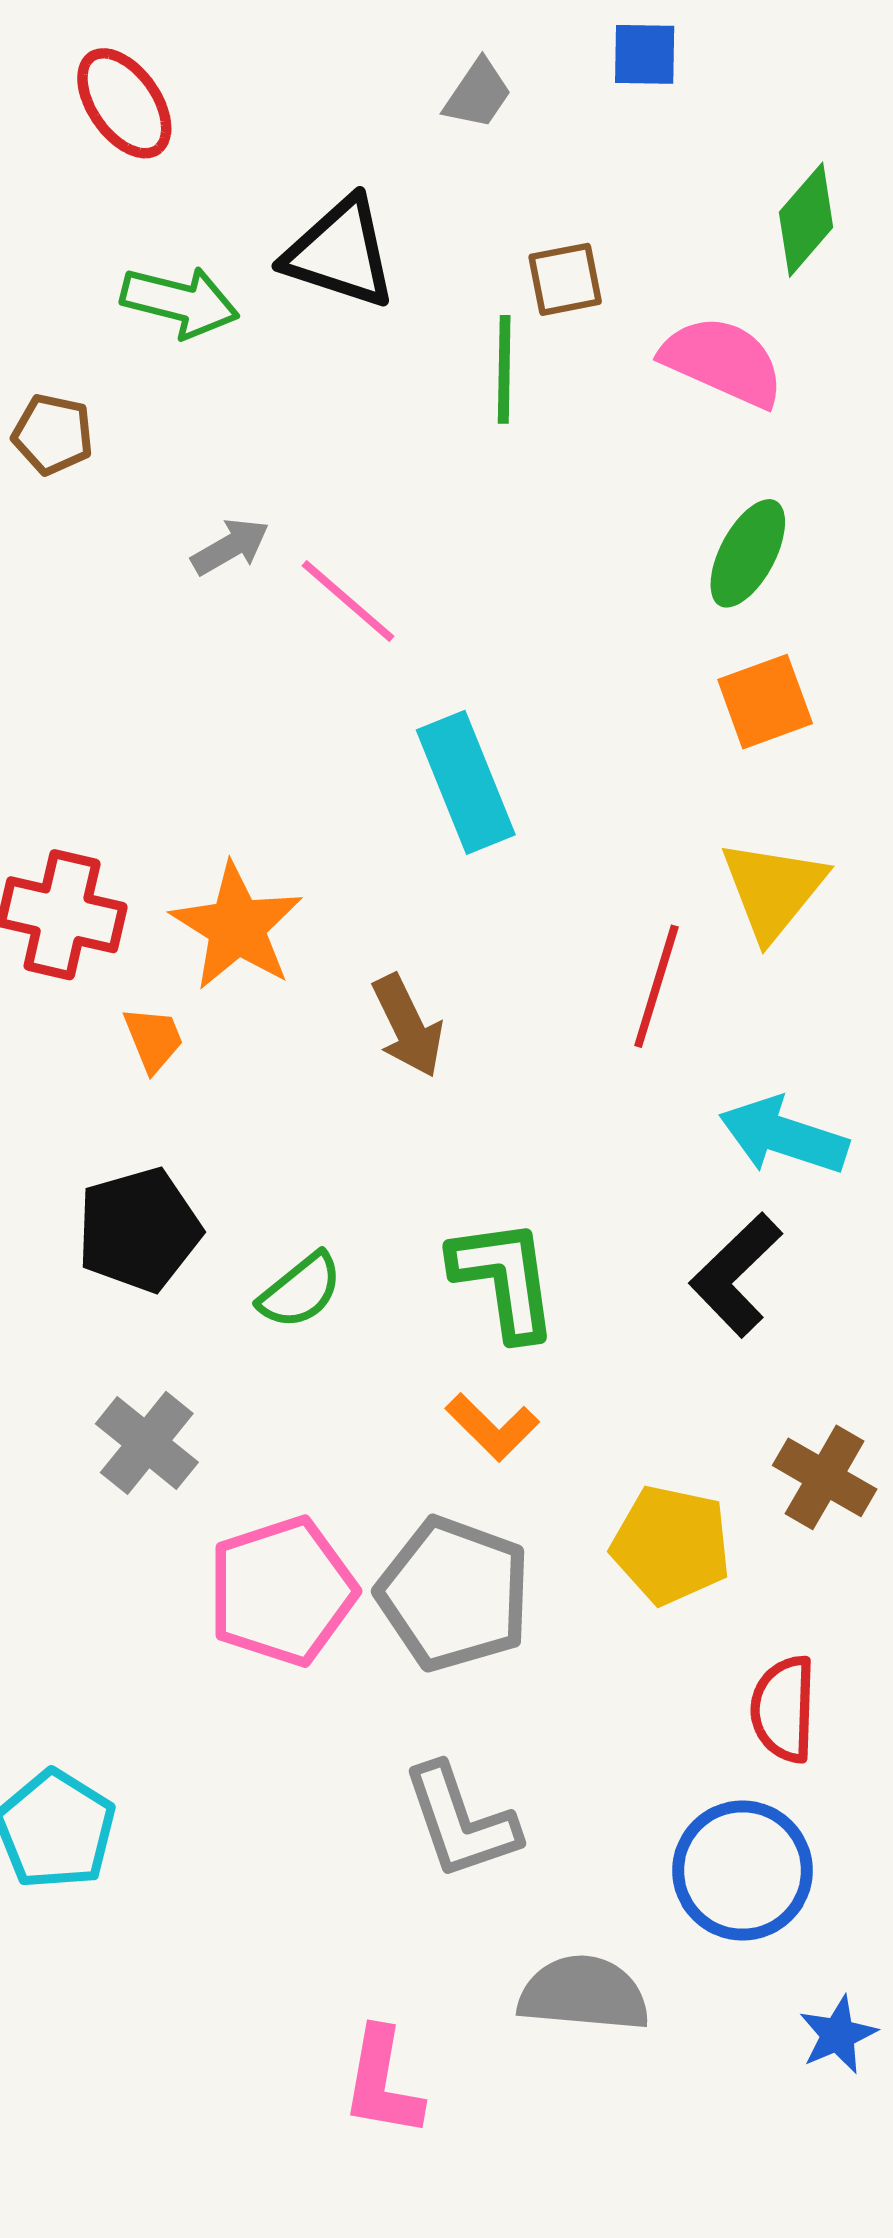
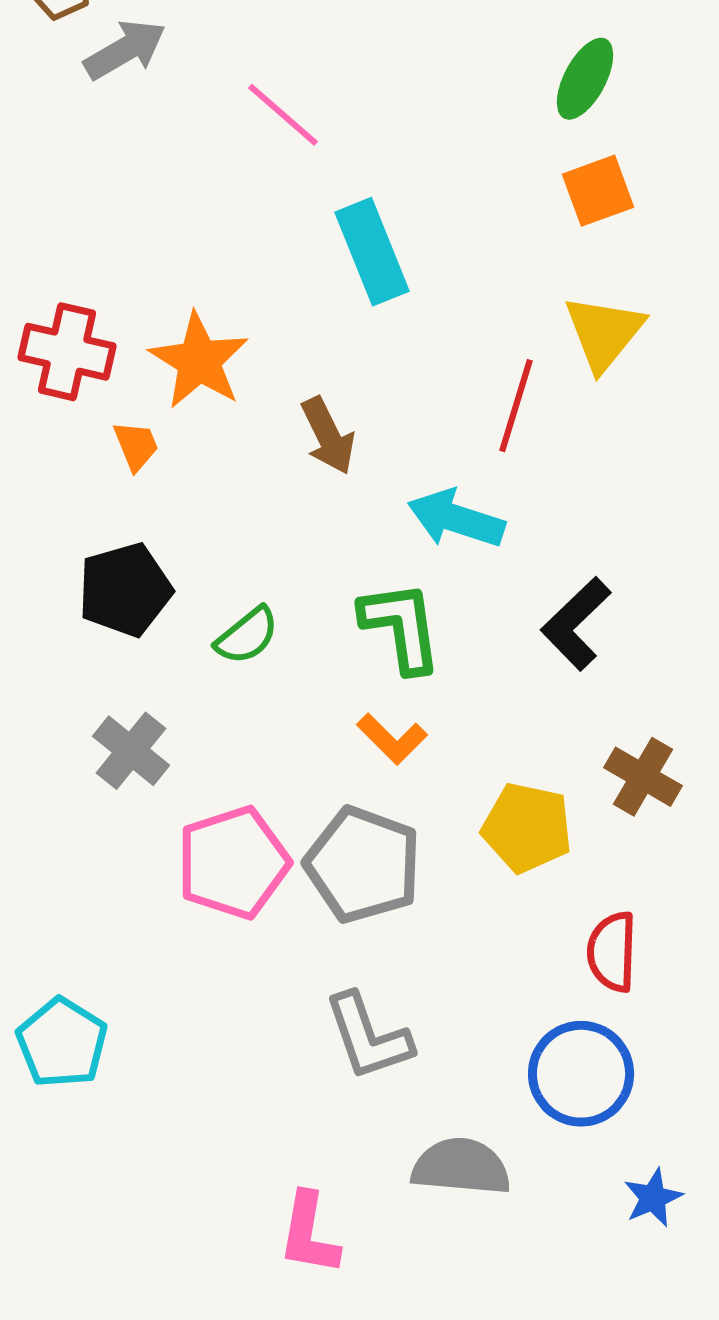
gray arrow: (230, 547) -> (125, 50), moved, size x1.4
cyan arrow: (784, 1136) -> (456, 519), moved

